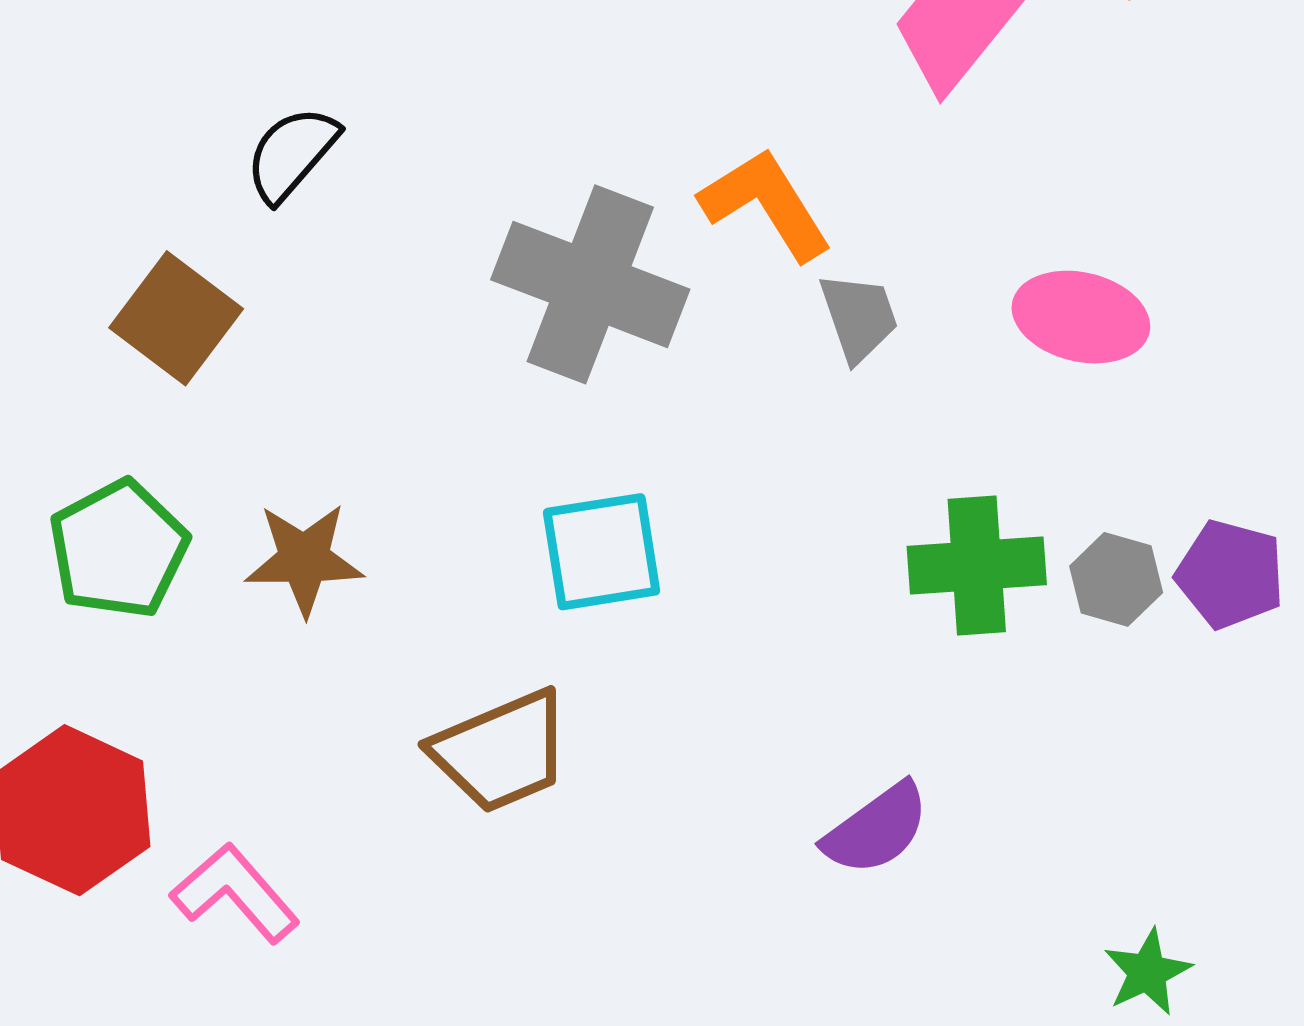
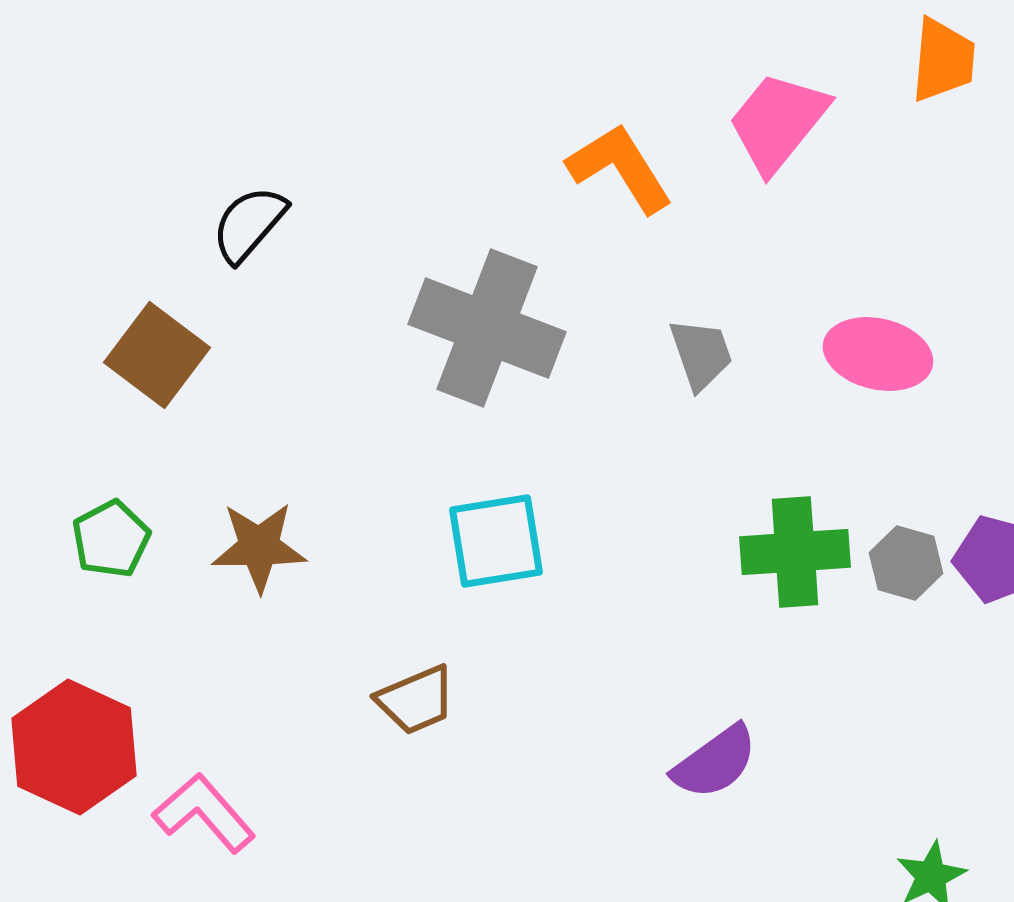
orange L-shape: (766, 204) -> (620, 168), moved
green pentagon: (118, 549) -> (111, 539), size x0.7
brown trapezoid: (501, 751) -> (416, 700), size x0.7

